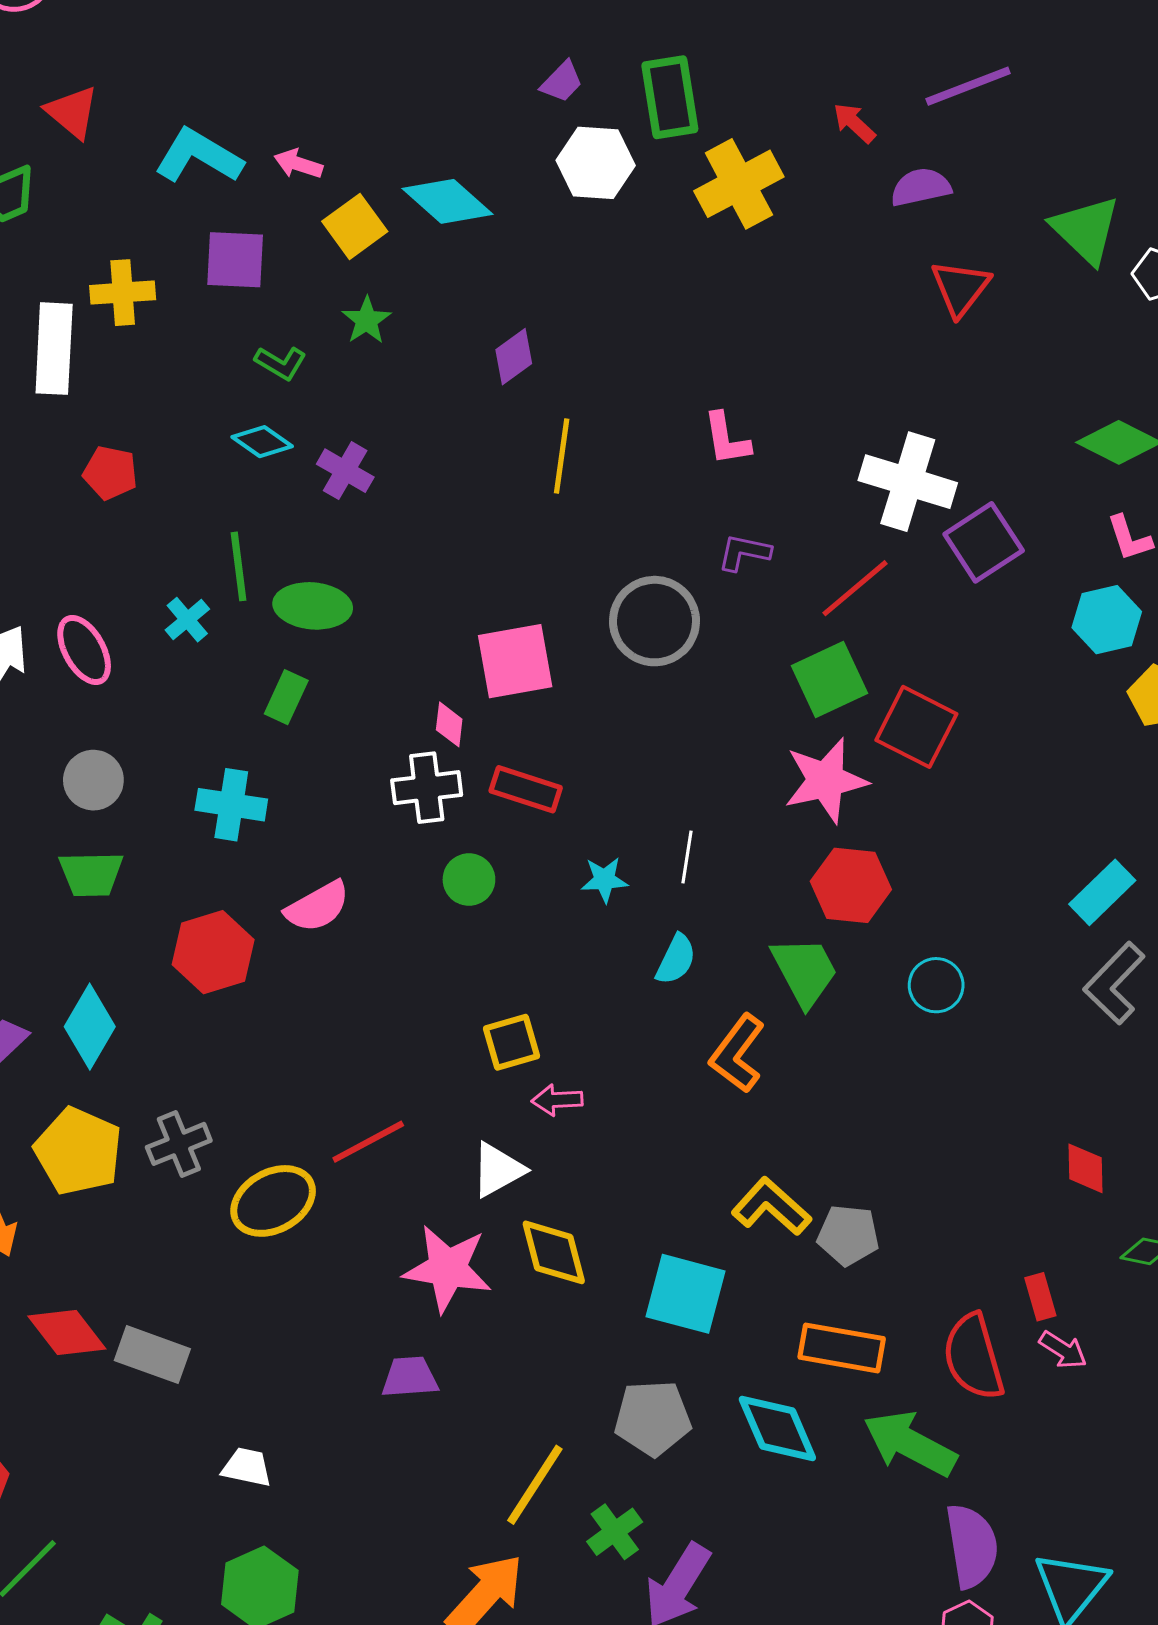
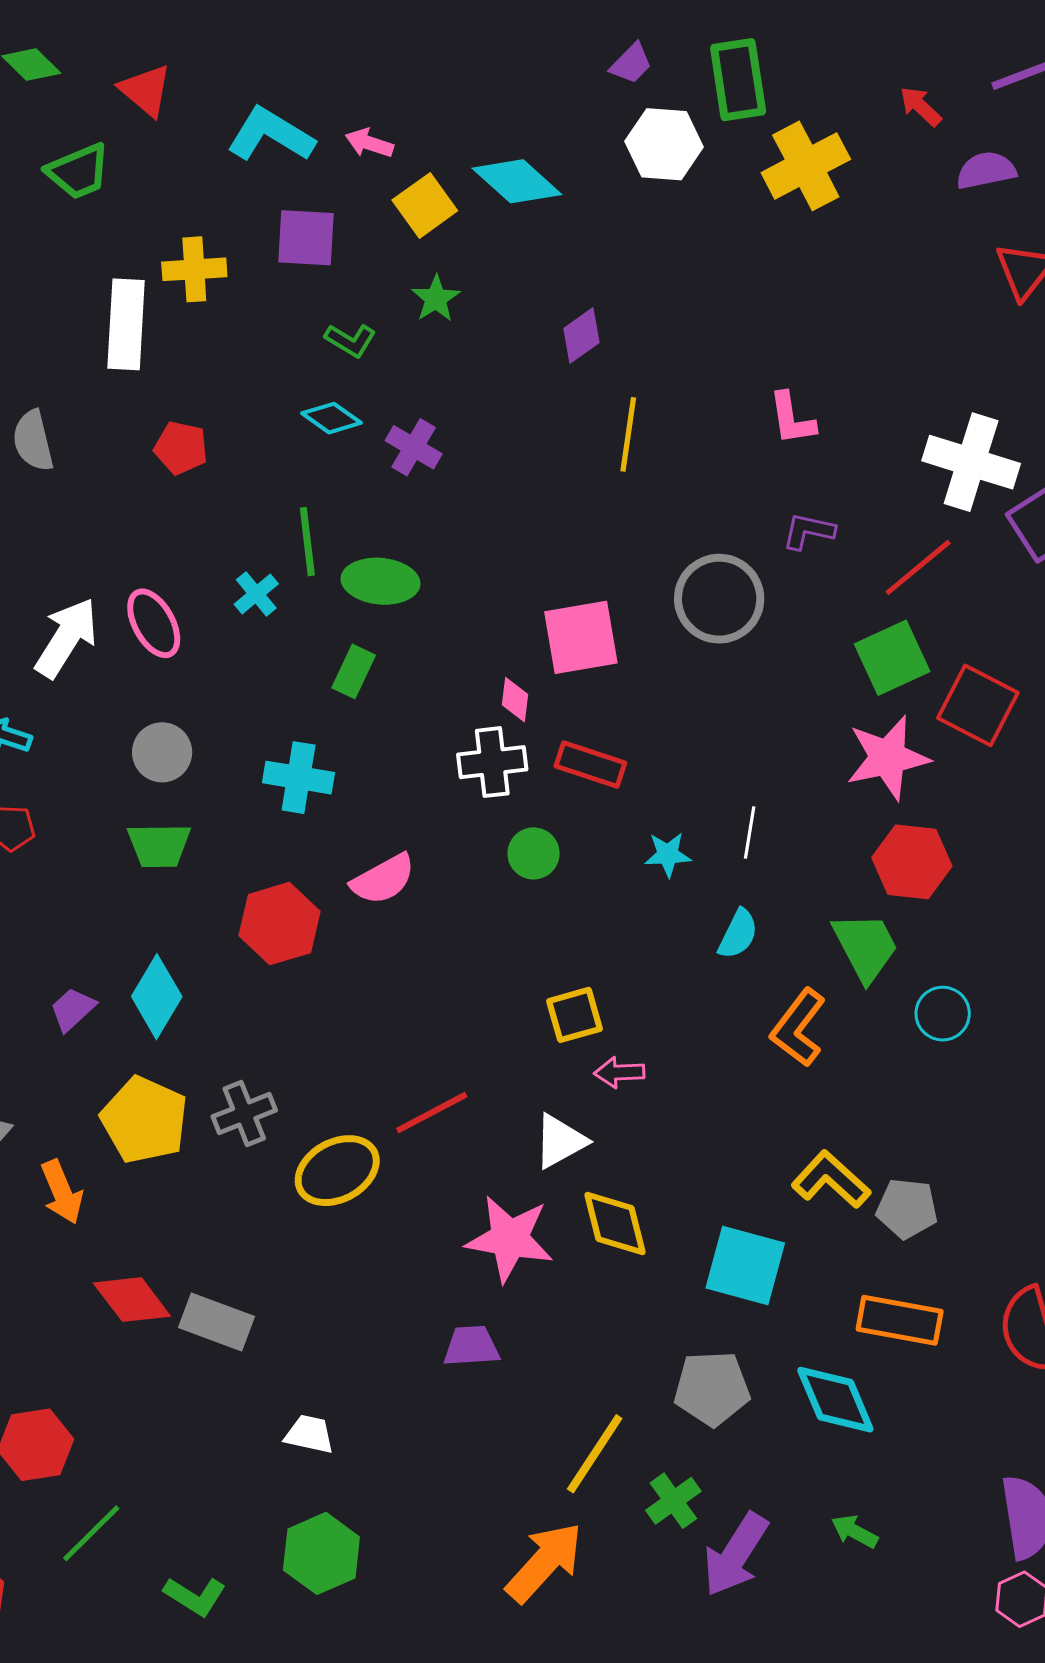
cyan circle: (936, 985) -> (943, 1014), moved
green arrow: (910, 1444) -> (855, 1531), moved, size x0.5

